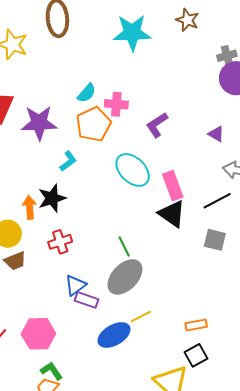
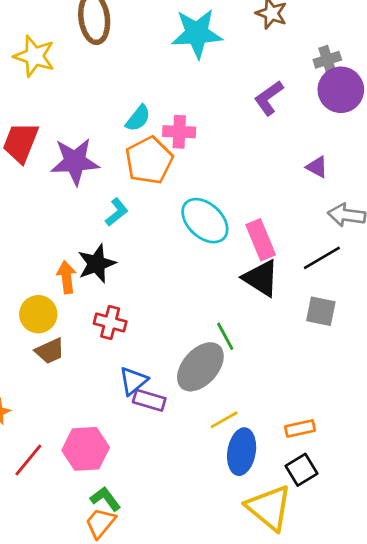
purple L-shape: (157, 125) -> (269, 98), moved
red cross: (60, 242) -> (110, 322), turned 35
green line: (124, 247) -> (225, 336), moved
blue ellipse: (114, 335) -> (242, 452), moved, turned -48

